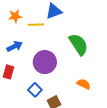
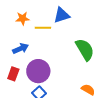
purple circle: (45, 62) -> (38, 71), moved

